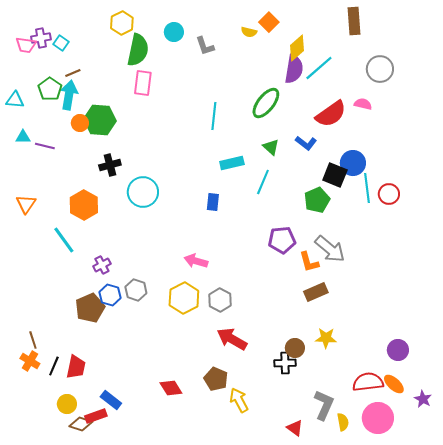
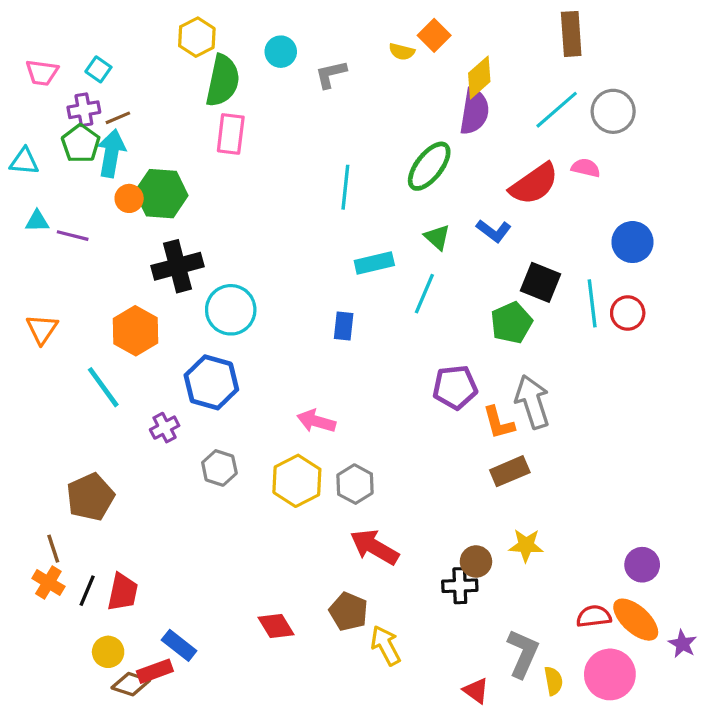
purple cross: (41, 38) -> (84, 110), moved
gray L-shape: (205, 46) -> (331, 74), turned 95
cyan line: (319, 68) -> (557, 110), moved
blue circle: (353, 163) -> (632, 242), moved
black cross: (110, 165) -> (177, 266), size x1.4
gray arrow: (330, 249) -> (532, 402), turned -148
blue hexagon: (110, 295) -> (211, 382), moved, size x1.5
brown pentagon: (90, 308) -> (90, 497), moved
red semicircle: (368, 382) -> (594, 616), size x0.7
orange ellipse: (394, 384) -> (636, 620), size x1.4

